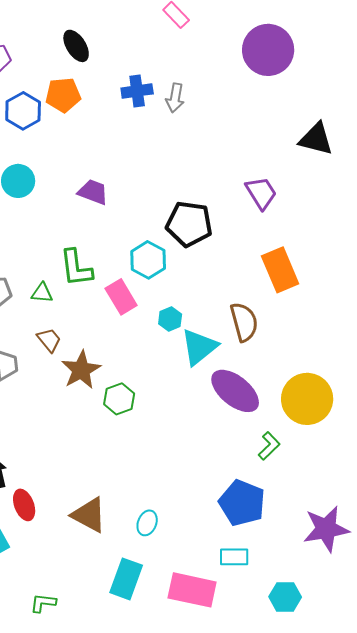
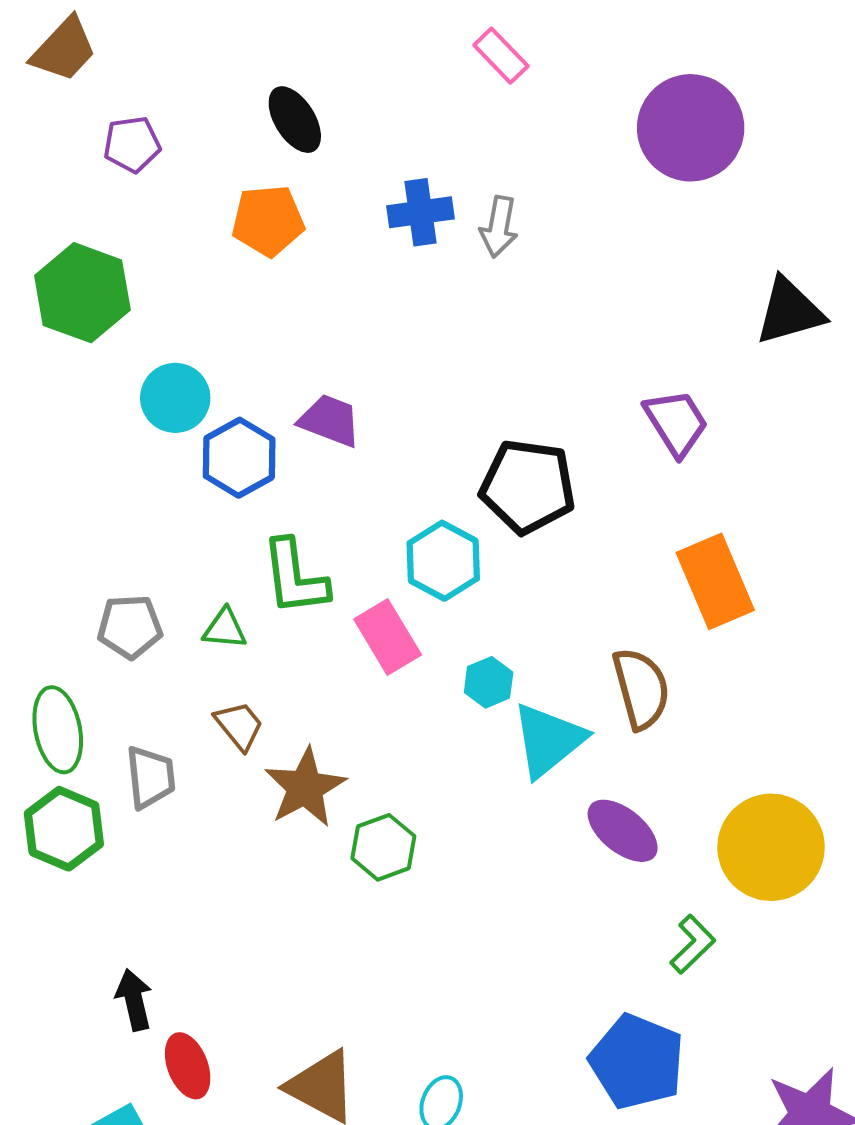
blue hexagon: (23, 111) -> (239, 458), moved
black triangle: (316, 139) -> (790, 311), turned -30
purple ellipse: (235, 391) -> (623, 831), size x0.7

